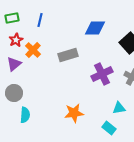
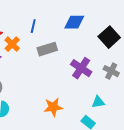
blue line: (40, 20) -> (33, 26), moved
purple cross: (102, 74) -> (81, 68), turned -30

